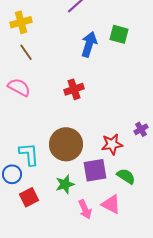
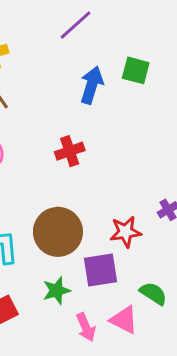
green semicircle: (126, 176) -> (153, 293), moved

